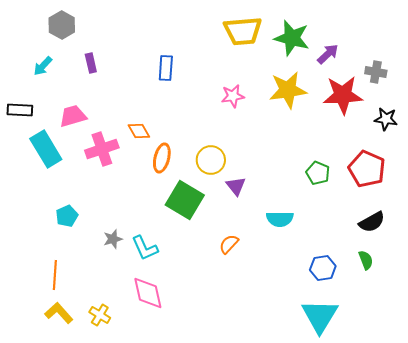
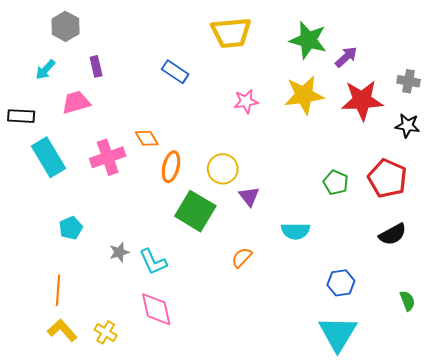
yellow trapezoid: (243, 31) -> (231, 33), moved
blue rectangle: (166, 68) -> (175, 72), turned -60
gray cross: (376, 72) -> (408, 81), moved
pink trapezoid: (73, 116) -> (76, 102), moved
green semicircle: (366, 260) -> (407, 301), moved

